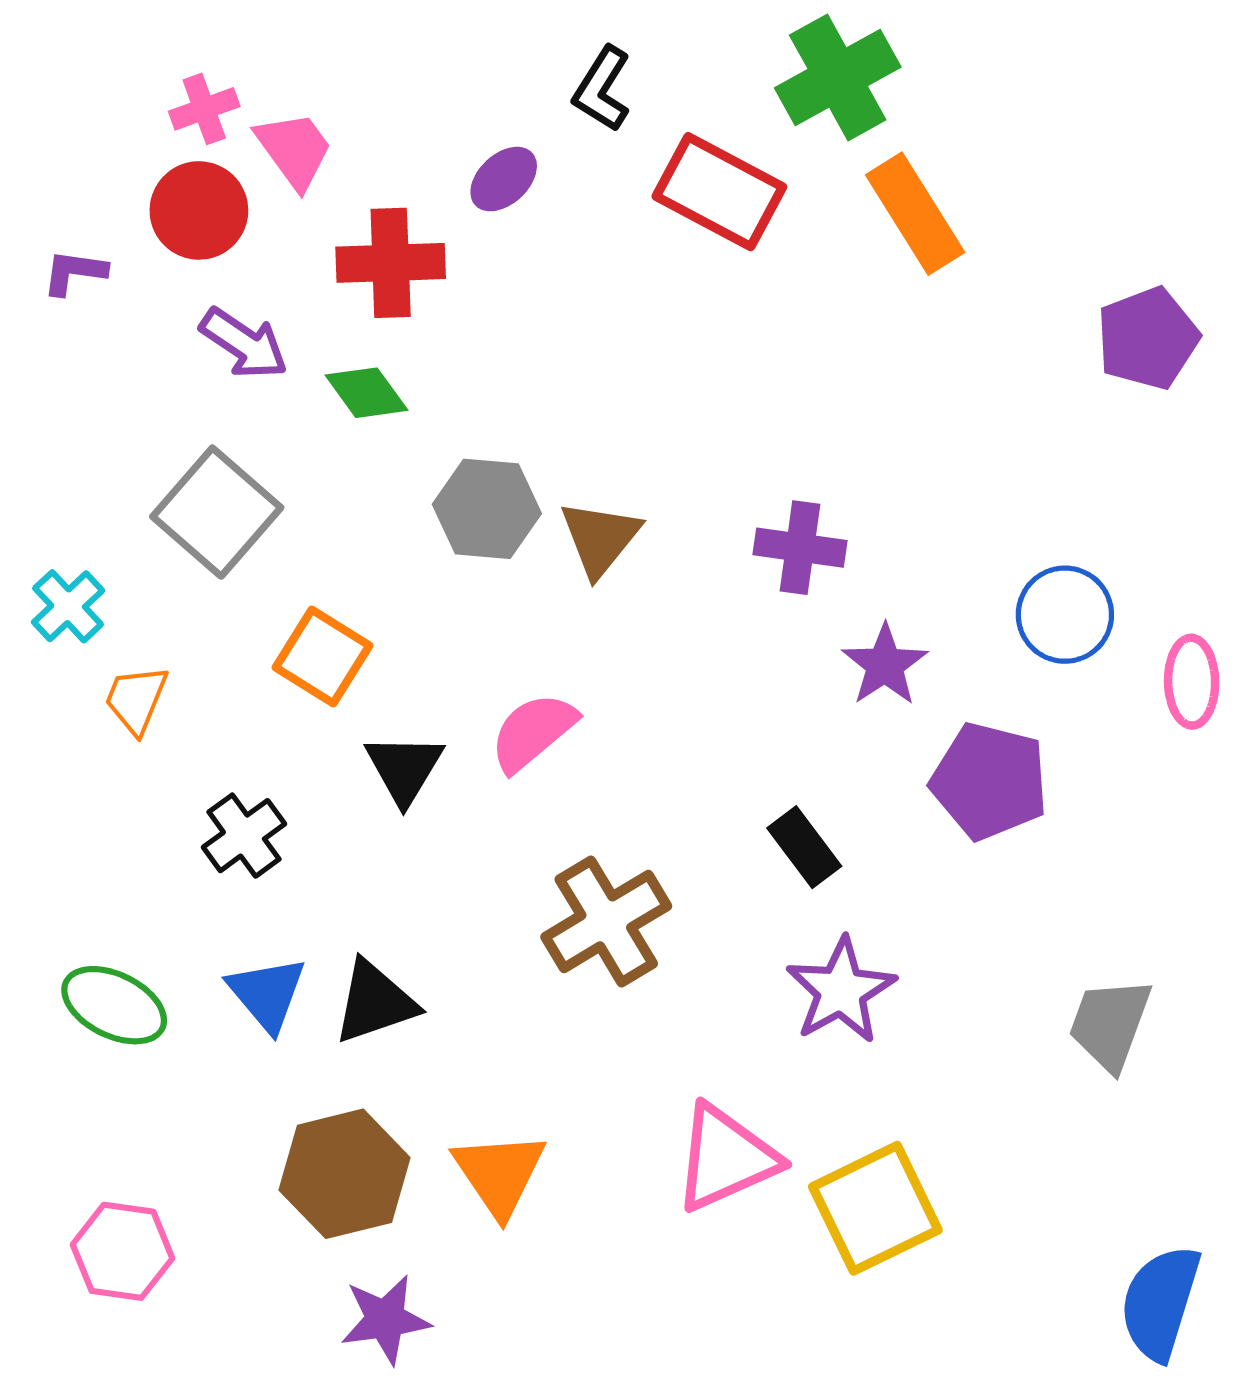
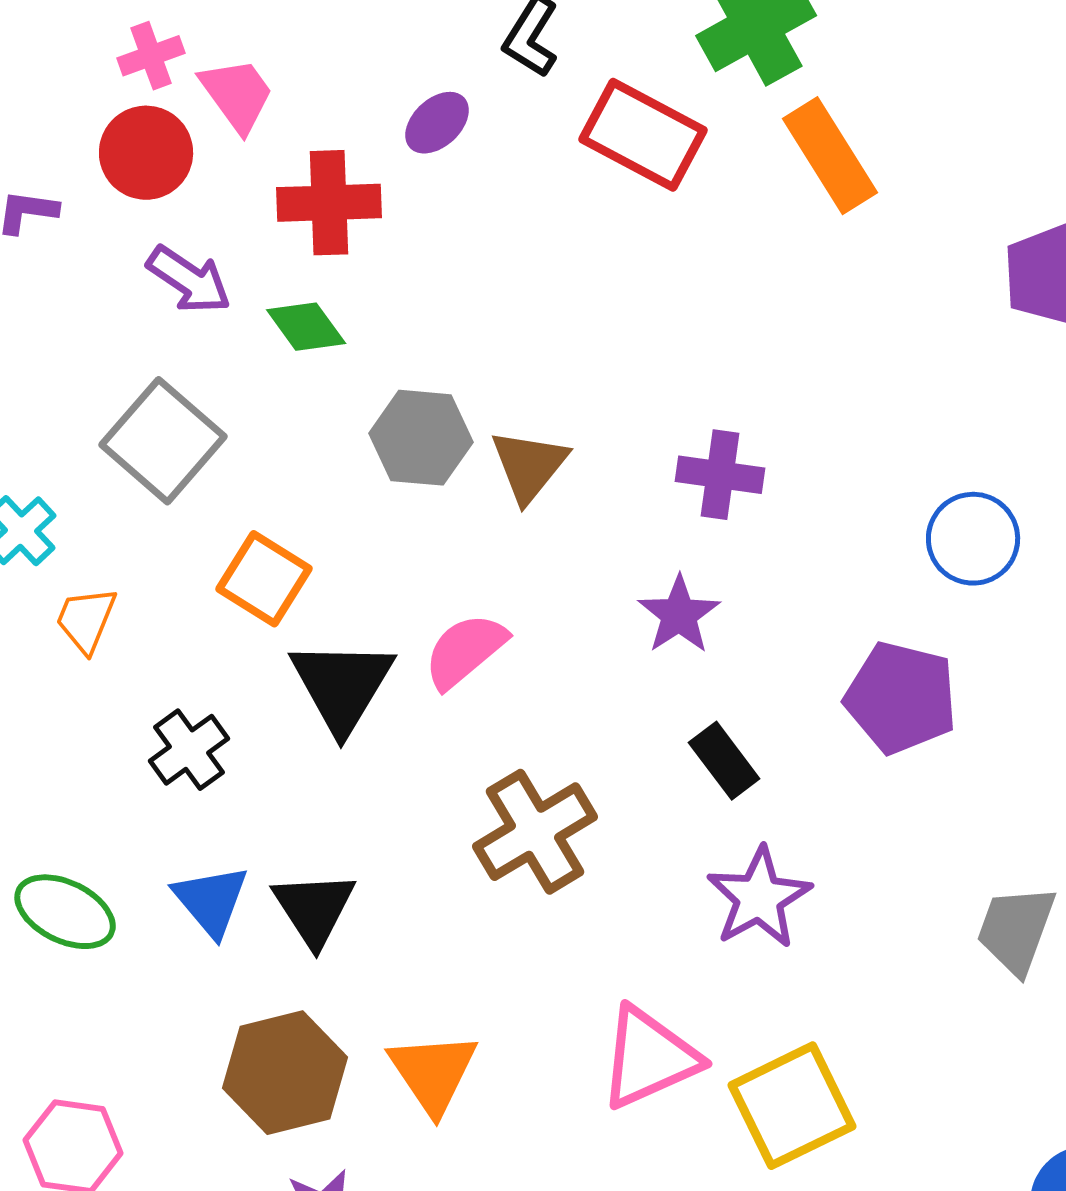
purple star: (885, 665) -> (679, 615), moved
black triangle: (404, 769) -> (342, 686), size x1.4
black triangle: (375, 1002) -> (314, 909), turned -44

